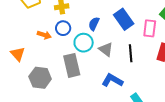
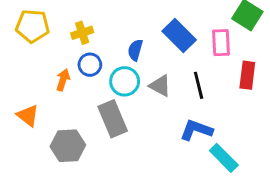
orange arrow: (44, 35) -> (63, 80), turned -80
blue L-shape: (112, 80) -> (196, 130), moved

